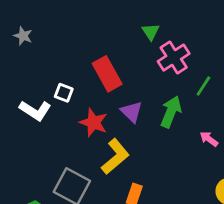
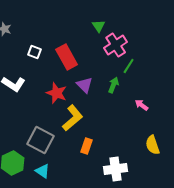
green line: (203, 86) -> (129, 66), moved
white square: (64, 93) -> (35, 52), moved
green arrow: (171, 112) -> (114, 85), size x0.7

